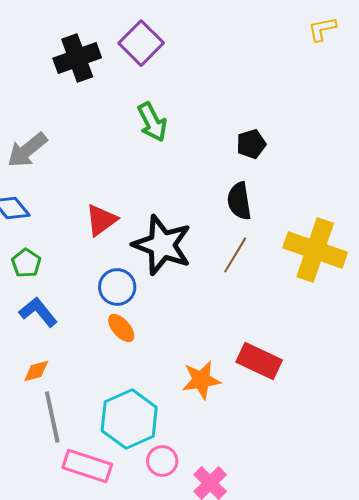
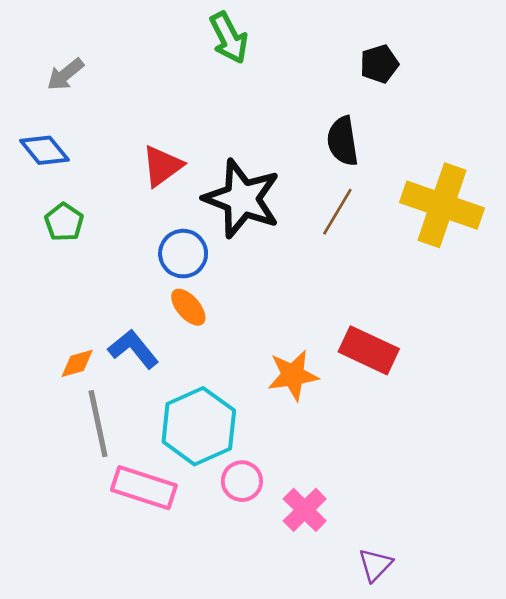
black pentagon: (251, 144) -> (379, 64), moved
gray arrow: (27, 150) -> (65, 74), size x0.7
blue L-shape: (38, 312) -> (133, 349), moved

